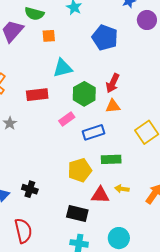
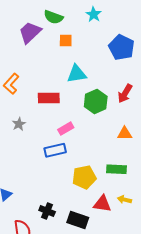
orange triangle: (113, 106) -> (125, 134), moved
pink rectangle: (67, 119) -> (66, 129), moved
blue rectangle: (94, 132) -> (55, 150), moved
black cross: (30, 189) -> (47, 211), moved

